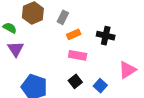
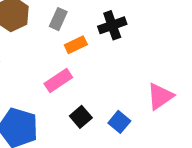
black cross: (106, 36) -> (112, 25), moved, turned -30
pink rectangle: (78, 55) -> (58, 81), moved, turned -42

